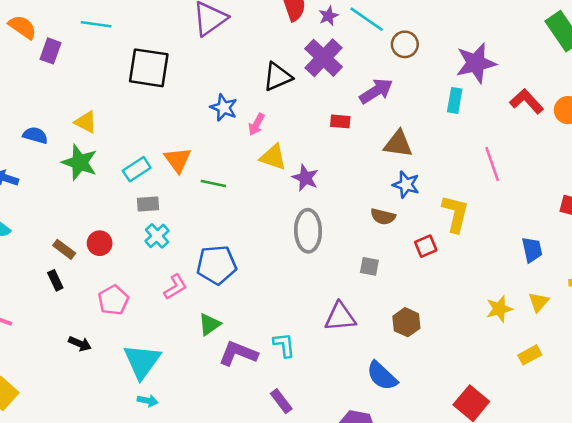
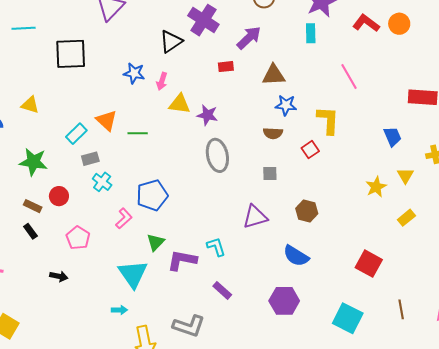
green star: (80, 162) -> (33, 162), moved
cyan triangle: (142, 361) -> (133, 274), moved

